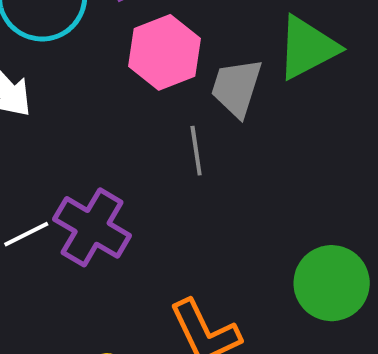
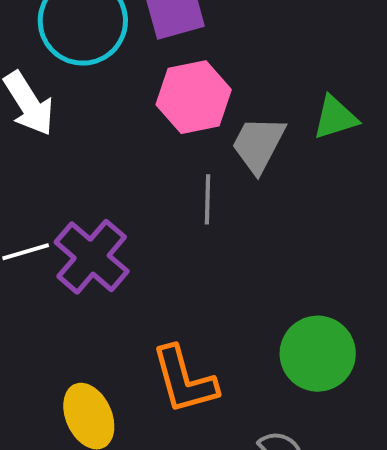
green triangle: (307, 48) -> (335, 118), size x0.7

